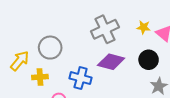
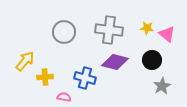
gray cross: (105, 29) -> (109, 30), turned 32
gray circle: (50, 48) -> (64, 32), moved

